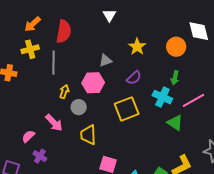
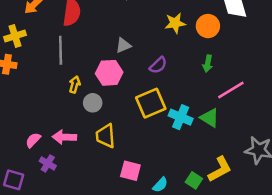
yellow star: (137, 47) -> (175, 23), moved, turned 30
yellow cross: (30, 49) -> (15, 36), moved
cyan cross: (162, 97) -> (181, 117), moved
pink arrow: (54, 123) -> (64, 137), moved, turned 138

